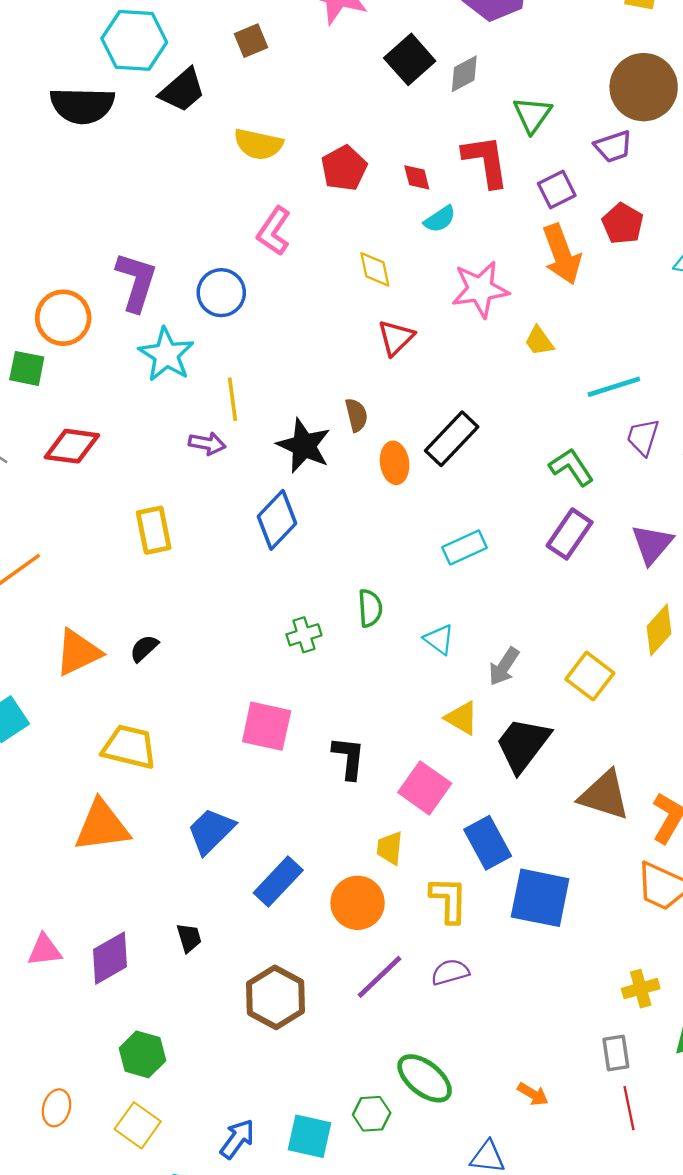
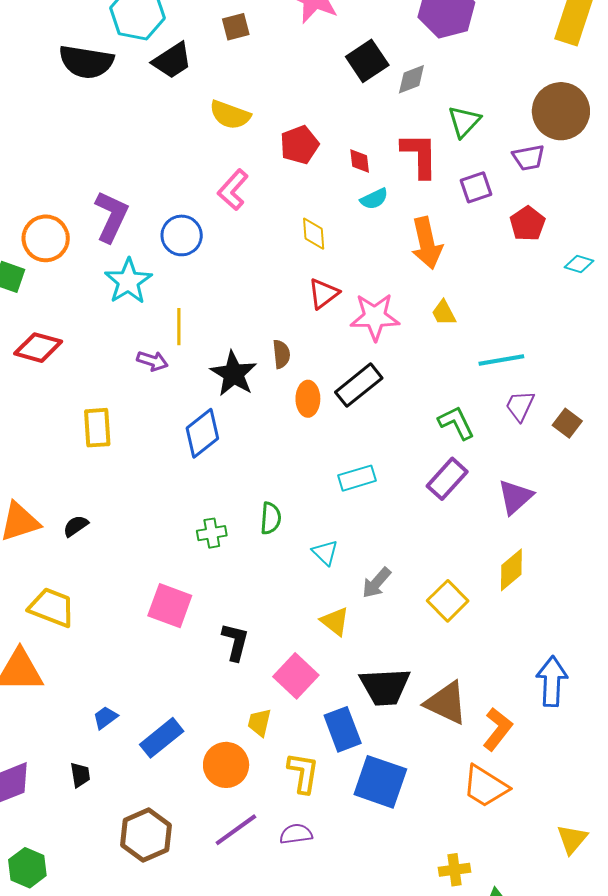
orange arrow: (562, 254) -> (427, 243), moved
pink star: (480, 289) -> (375, 317), moved
black trapezoid: (523, 745) -> (385, 687), moved, turned -138
blue trapezoid: (211, 831) -> (105, 718), moved, size x0.6

